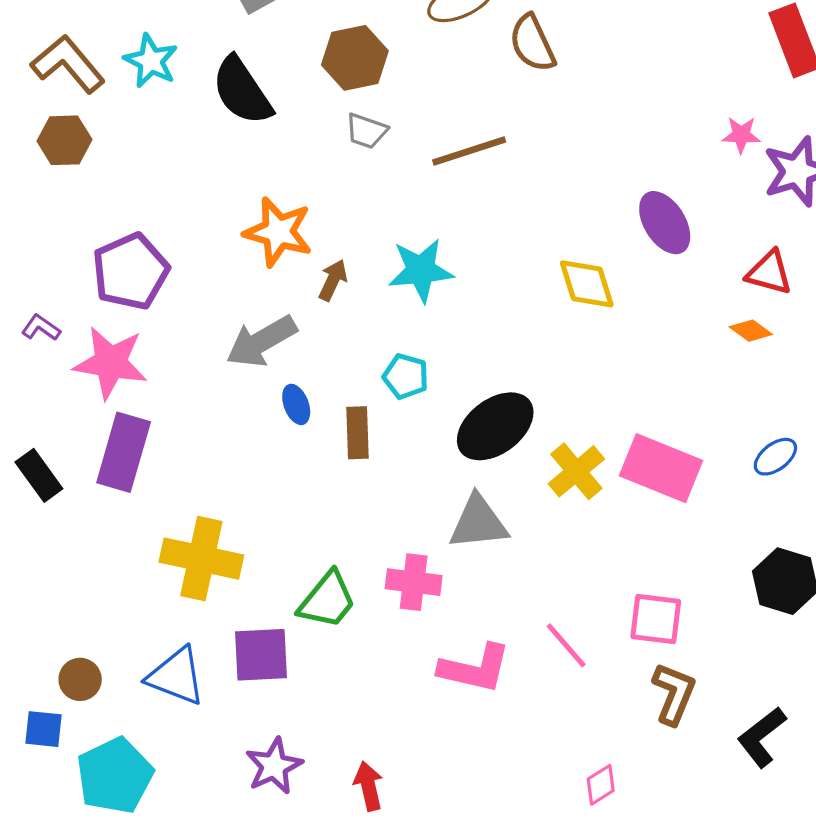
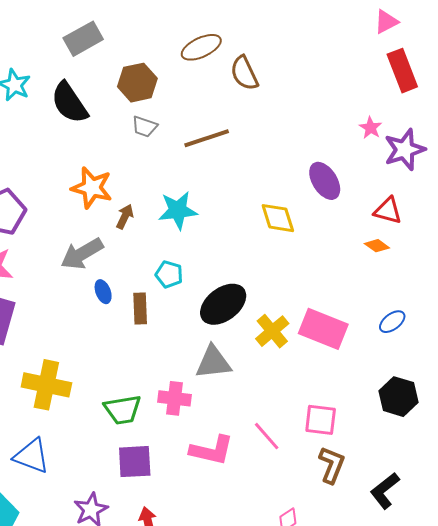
pink star: (741, 135) -> (371, 128), turned 30
green trapezoid: (327, 600) -> (123, 410), turned 42
purple square: (261, 655) -> (135, 462), moved

